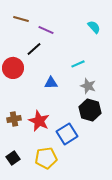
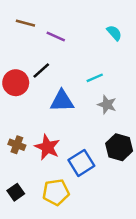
black line: (34, 49) -> (41, 71), moved
blue triangle: (51, 83) -> (62, 101), size x1.5
black hexagon: (90, 110) -> (119, 147), moved
brown cross: (14, 119) -> (17, 145), turned 32

